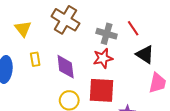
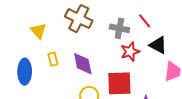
red star: (103, 58) -> (130, 52), moved

